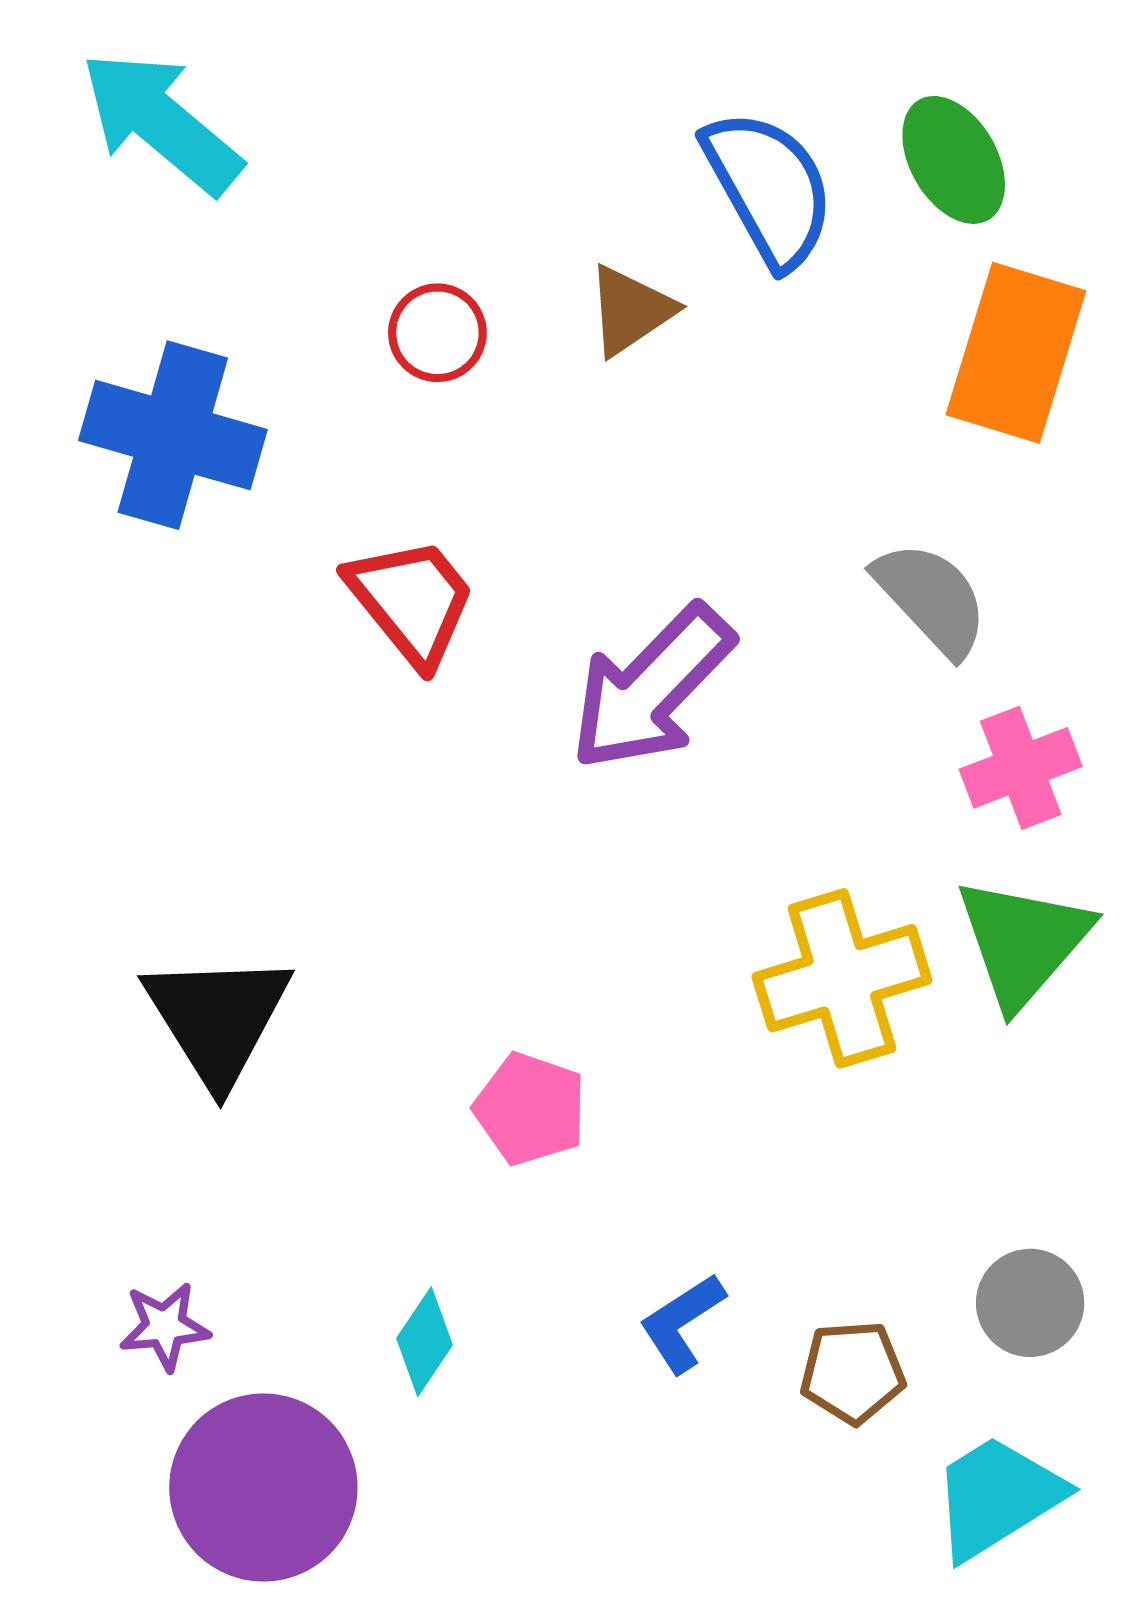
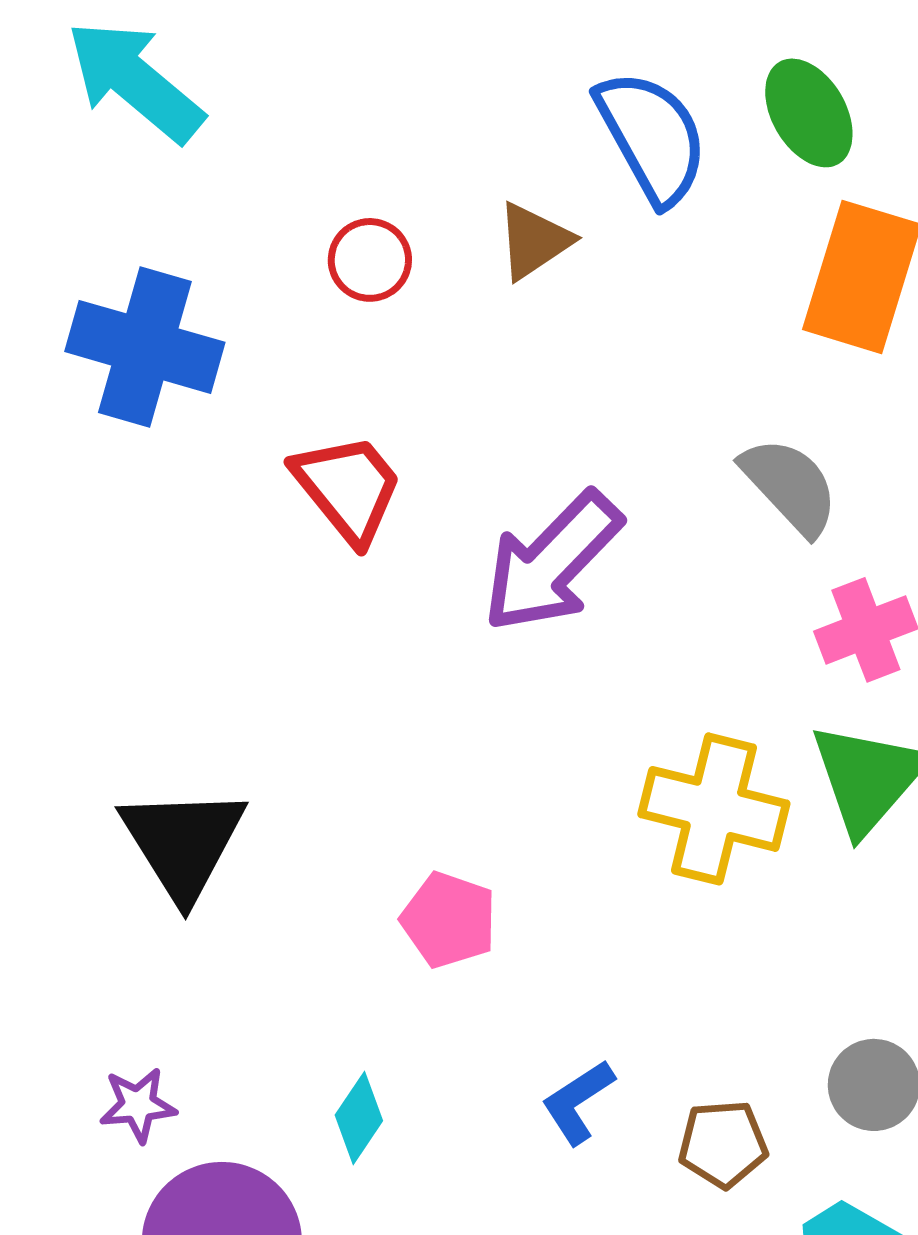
yellow cross: (842, 978) -> (714, 809), turned 31

